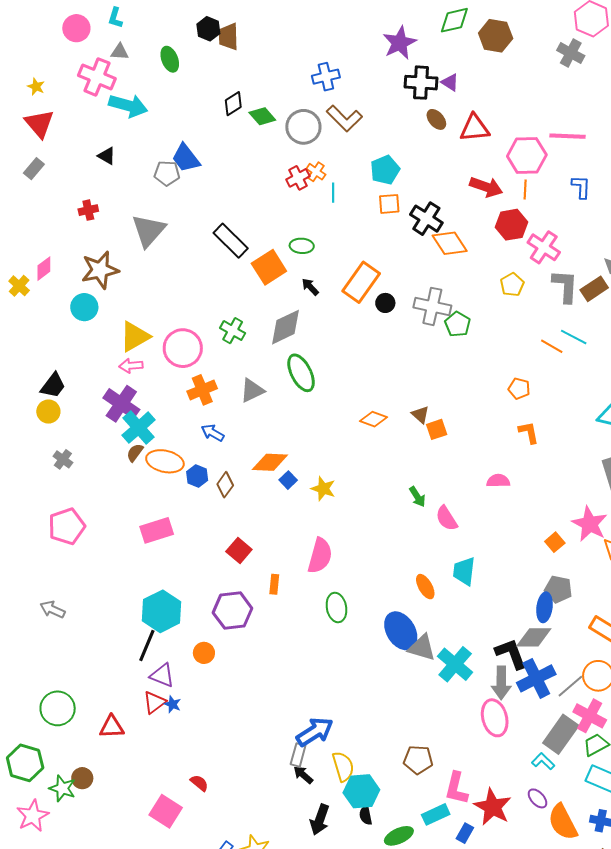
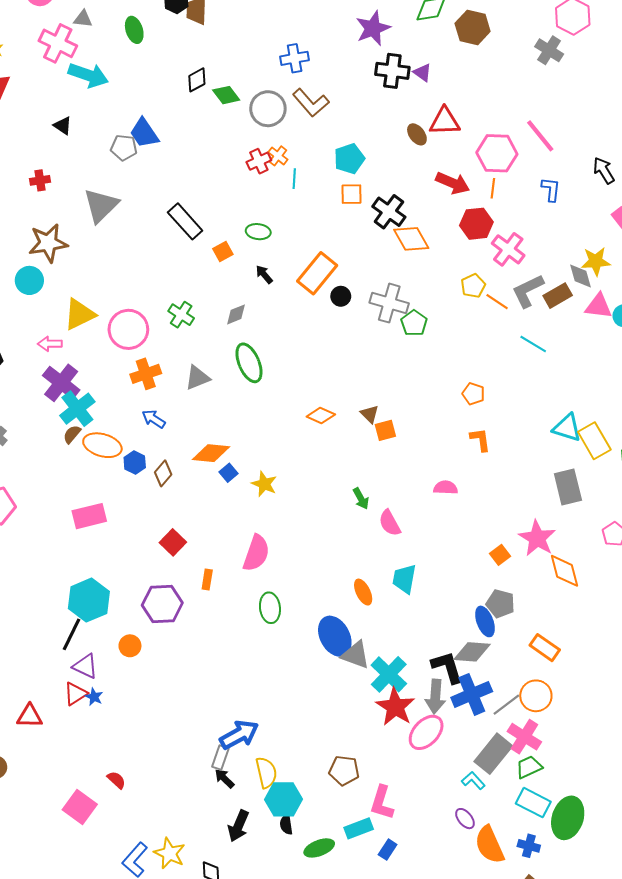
brown ellipse: (436, 119) -> (417, 134), moved
pink line: (568, 136) -> (540, 136), turned 45
orange square: (269, 267) -> (223, 251), size x0.6
gray L-shape: (565, 286) -> (528, 291), turned -123
gray diamond: (286, 327) -> (236, 314), size x0.6
orange line: (552, 346) -> (497, 302), moved
pink arrow: (131, 366) -> (50, 344), moved
blue ellipse: (544, 607) -> (485, 621), turned -32
pink ellipse: (495, 718) -> (426, 732), turned 54
red star: (493, 807) -> (395, 707), moved

